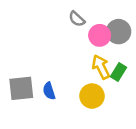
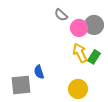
gray square: (21, 88) -> (21, 85), moved
yellow circle: (92, 96) -> (78, 89), moved

